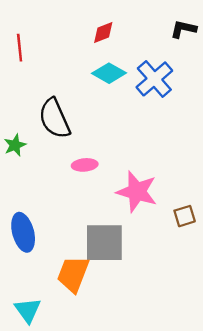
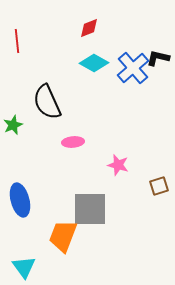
black L-shape: (183, 29) -> (158, 58), moved
pink star: (137, 192) -> (118, 165), size x0.6

